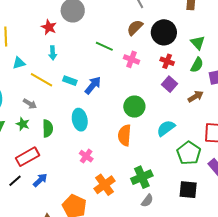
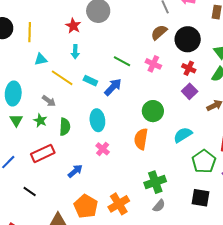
green line: (104, 46) -> (122, 61), moved
pink cross: (86, 156) -> (103, 149), moved
blue arrow: (40, 180) -> (75, 171), moved
black line: (15, 181) -> (30, 192), moved, turned 72
orange cross: (105, 185) -> (119, 204), moved

